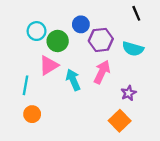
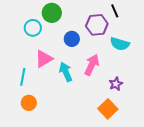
black line: (136, 13) -> (115, 11), moved
blue circle: (81, 24) -> (72, 39), moved
purple hexagon: (101, 40) -> (97, 25), moved
green circle: (58, 41) -> (52, 13), moved

